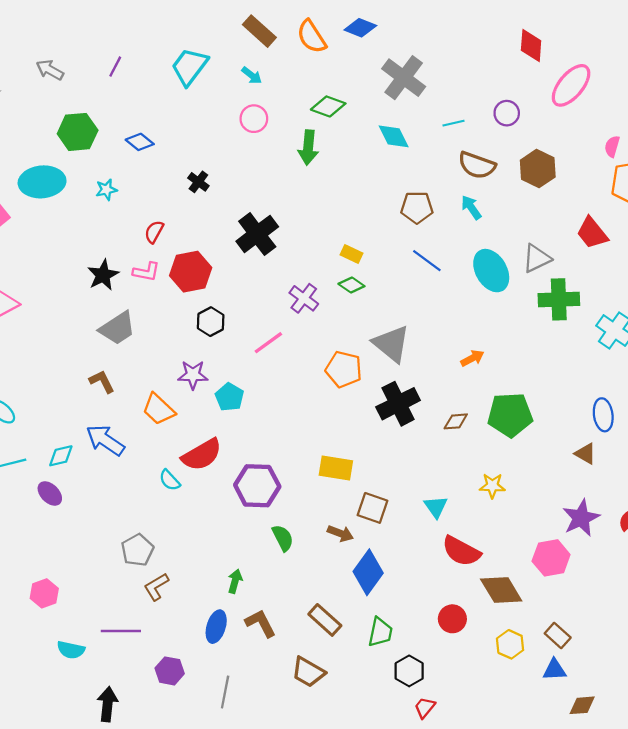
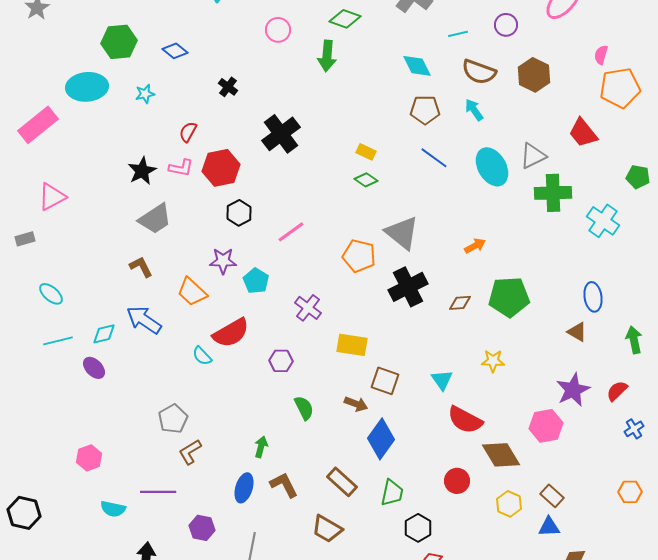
cyan diamond: (394, 136) -> (417, 66), moved
purple cross: (304, 298) -> (308, 308), moved
purple hexagon: (257, 486) -> (281, 361), size x0.6

